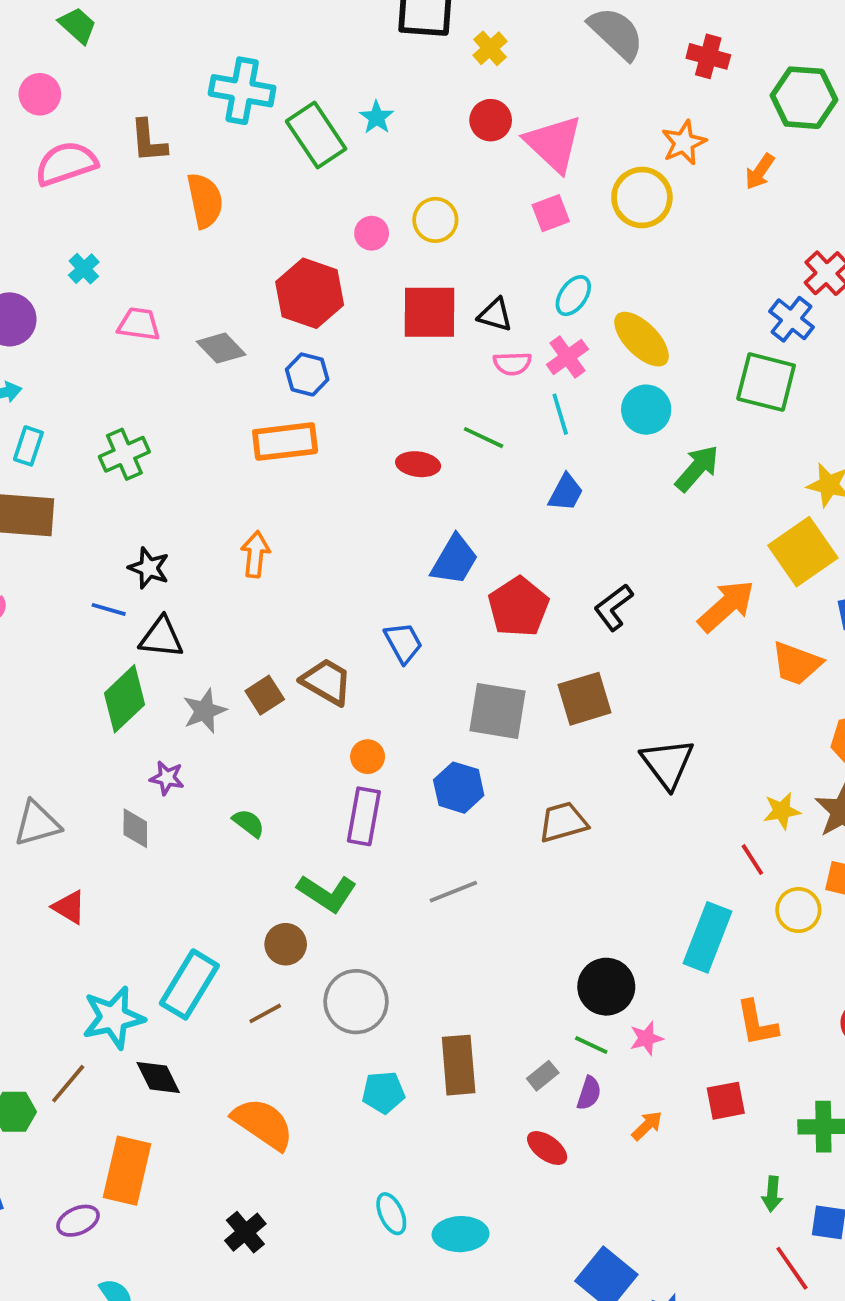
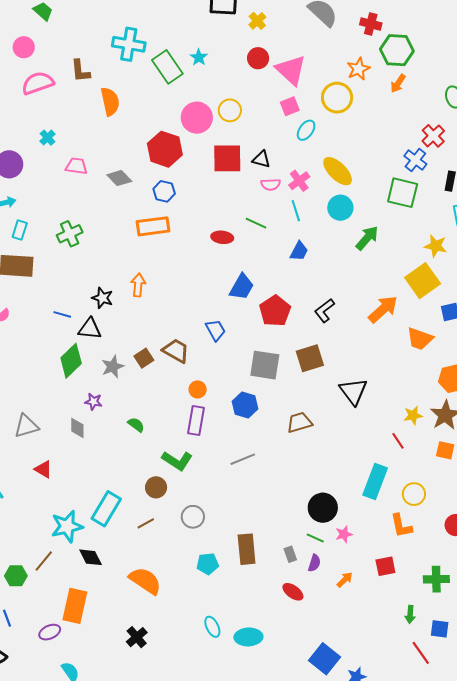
green hexagon: (804, 98) -> (397, 50), moved
pink circle: (372, 233) -> (197, 118), size x1.8
cyan ellipse: (573, 296) -> (306, 130), moved
black star: (149, 568) -> (102, 298), moved
yellow circle: (798, 910) -> (414, 494), moved
gray circle: (356, 1002) -> (193, 517), size x0.7
gray rectangle: (543, 1076) -> (290, 554), turned -70

